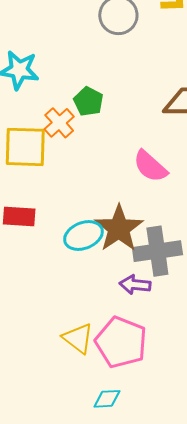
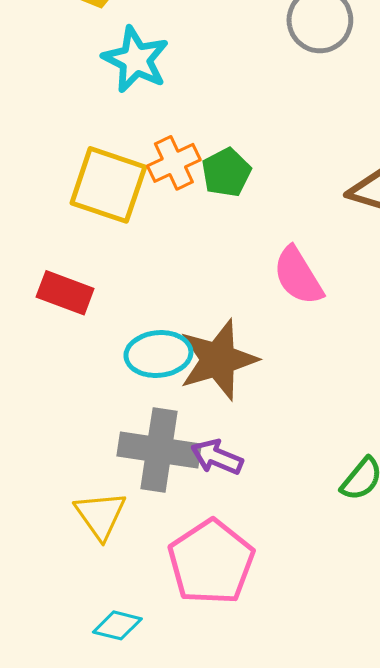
green pentagon: (88, 101) -> (226, 172), moved
gray cross: (157, 251) -> (159, 450), moved
pink pentagon: (121, 342) -> (211, 562), moved

